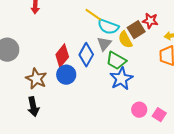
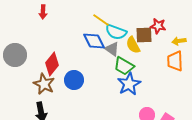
brown square: (136, 30) -> (144, 35), turned 30
gray triangle: (104, 44) -> (112, 49), turned -35
blue diamond: (86, 55) -> (94, 41), moved, turned -55
red diamond: (62, 56) -> (52, 64), moved

